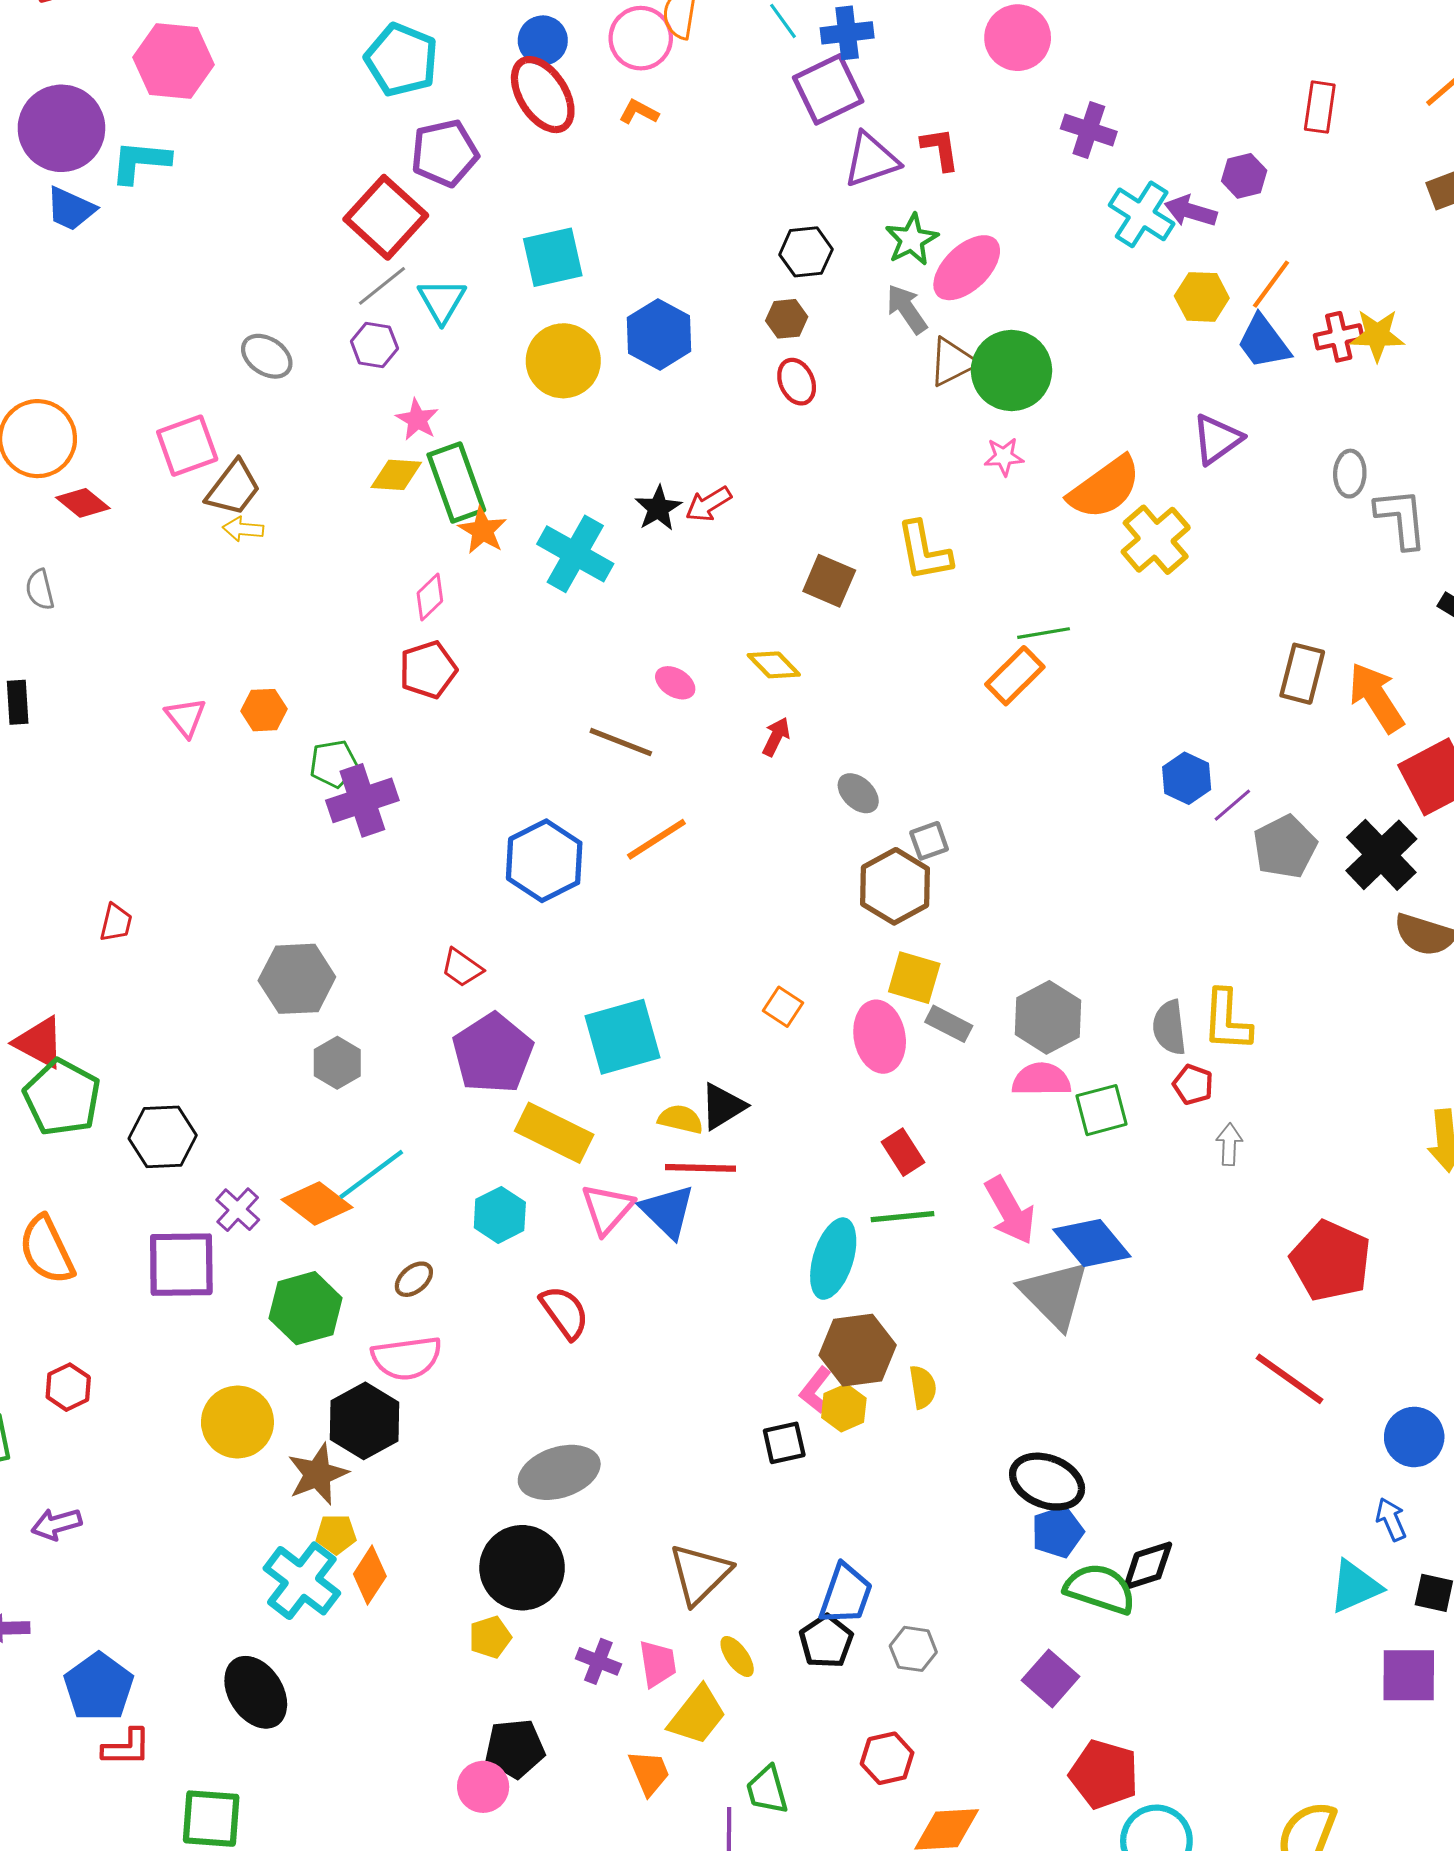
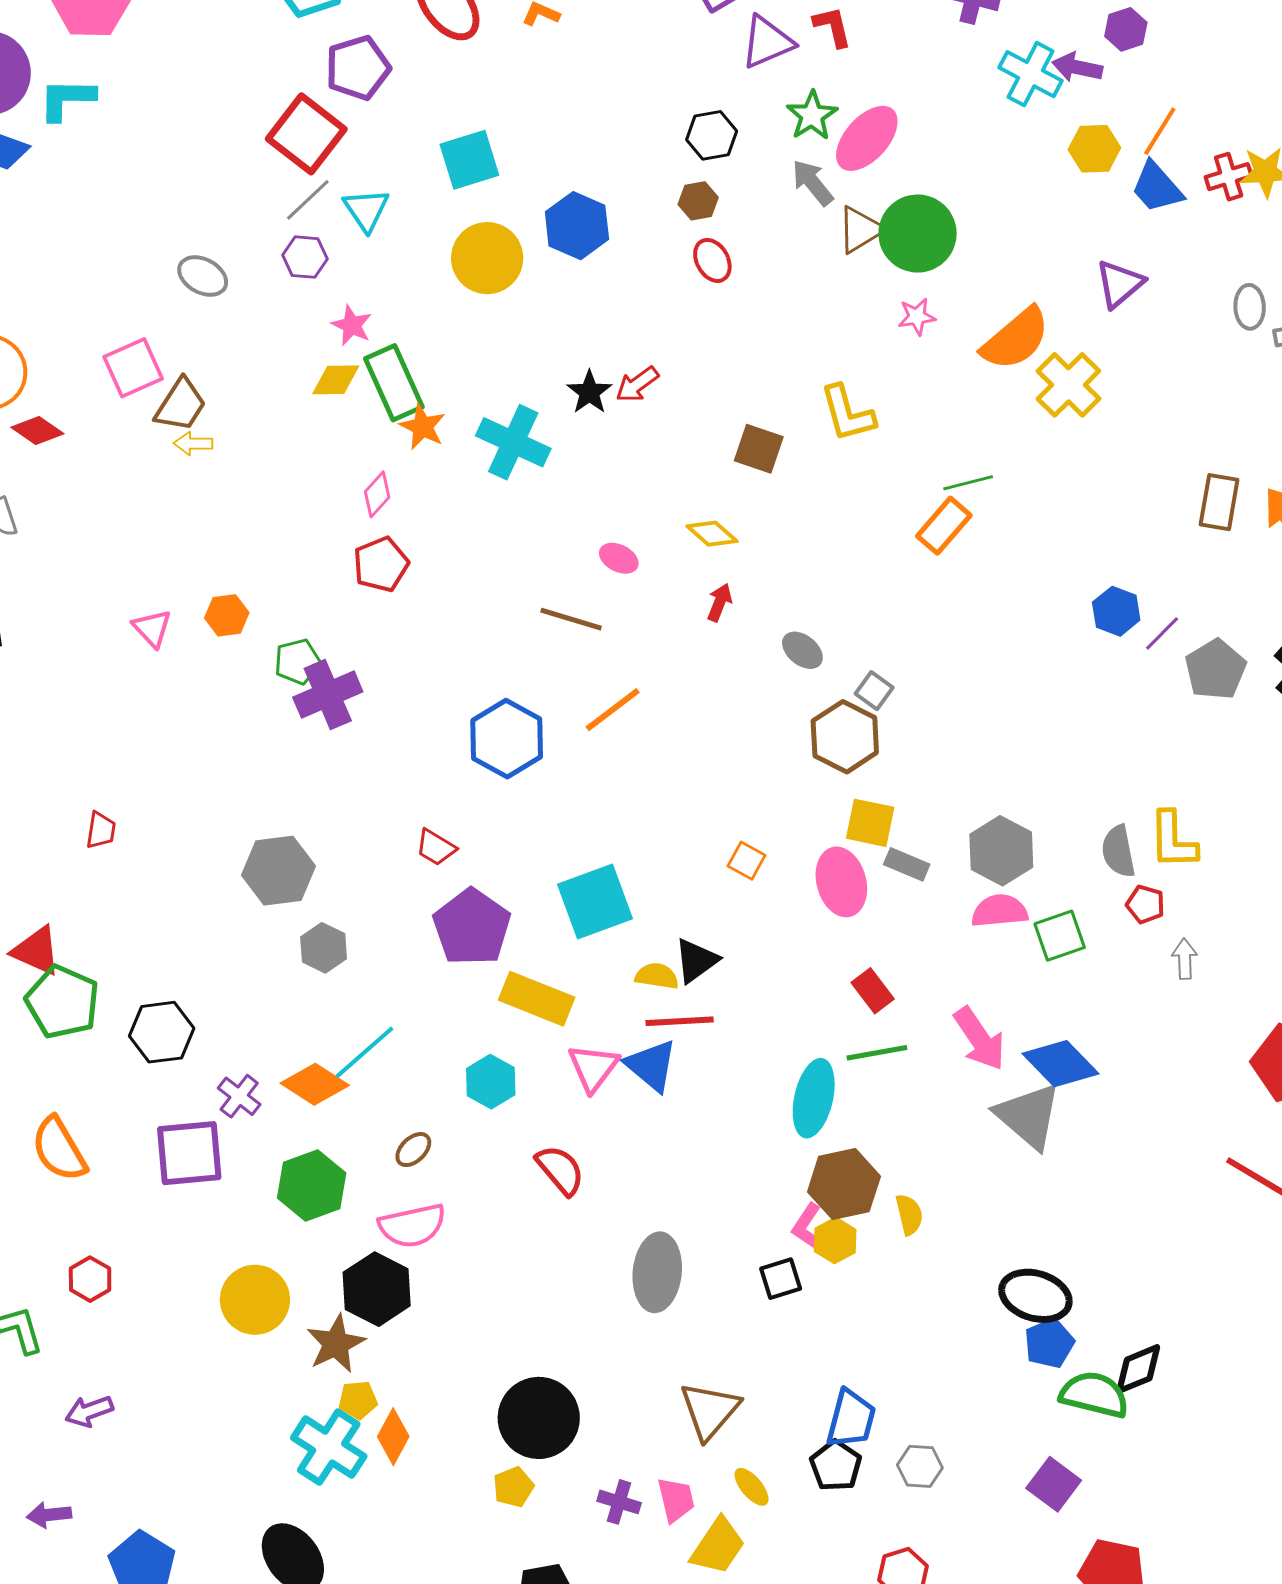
gray square: (929, 841) -> (874, 691), turned -30
gray ellipse: (559, 1472) -> (657, 1272), moved, turned -62

